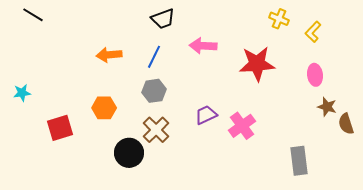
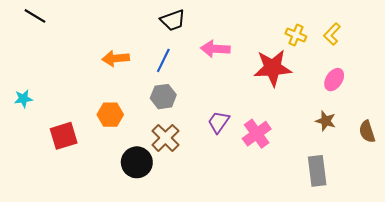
yellow cross: (279, 19) -> (296, 35), moved
pink ellipse: (315, 75) -> (334, 80), turned 40
brown star: (327, 107) -> (326, 121), moved
purple trapezoid: (206, 115) -> (218, 122), turned -30

